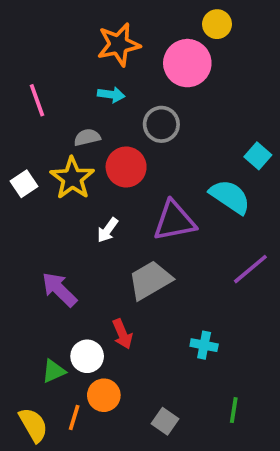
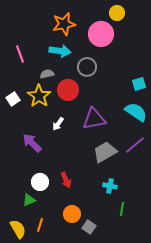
cyan arrow: (111, 95) -> (60, 51), size x1.5
cyan square: (258, 156) -> (139, 84), turned 32
cyan semicircle: (230, 197) -> (136, 112), moved
gray trapezoid: (150, 280) -> (105, 152), moved
purple arrow: (59, 289) -> (32, 143), moved
white circle: (87, 356) -> (40, 182), moved
orange circle: (104, 395) -> (72, 214), moved
green line: (234, 410) -> (122, 209), moved

